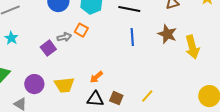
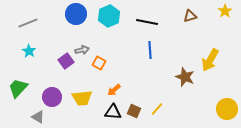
orange square: (81, 30) -> (99, 63), moved
brown star: (167, 34) -> (185, 77), moved
yellow arrow: (192, 47) -> (210, 60), turned 45
yellow line: (147, 96) -> (157, 109), moved

